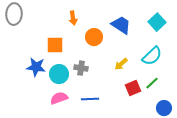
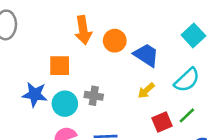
orange arrow: (73, 18) -> (83, 30), size x1.5
blue trapezoid: (121, 25) -> (146, 55), moved
orange circle: (94, 37) -> (115, 41), moved

